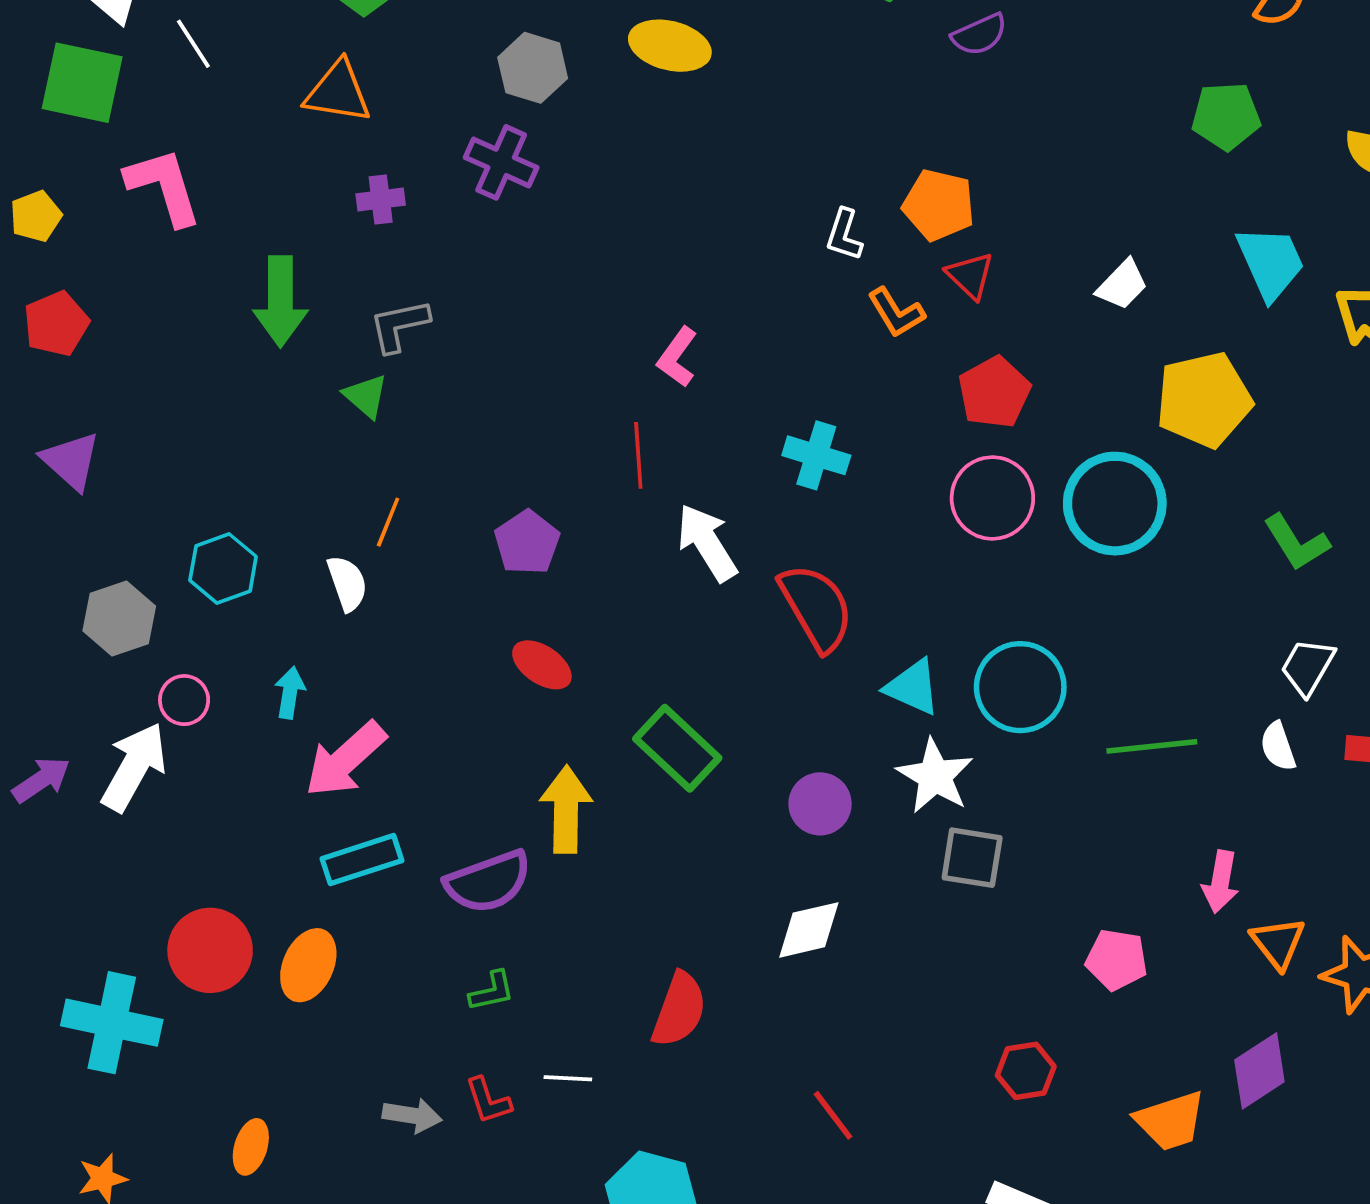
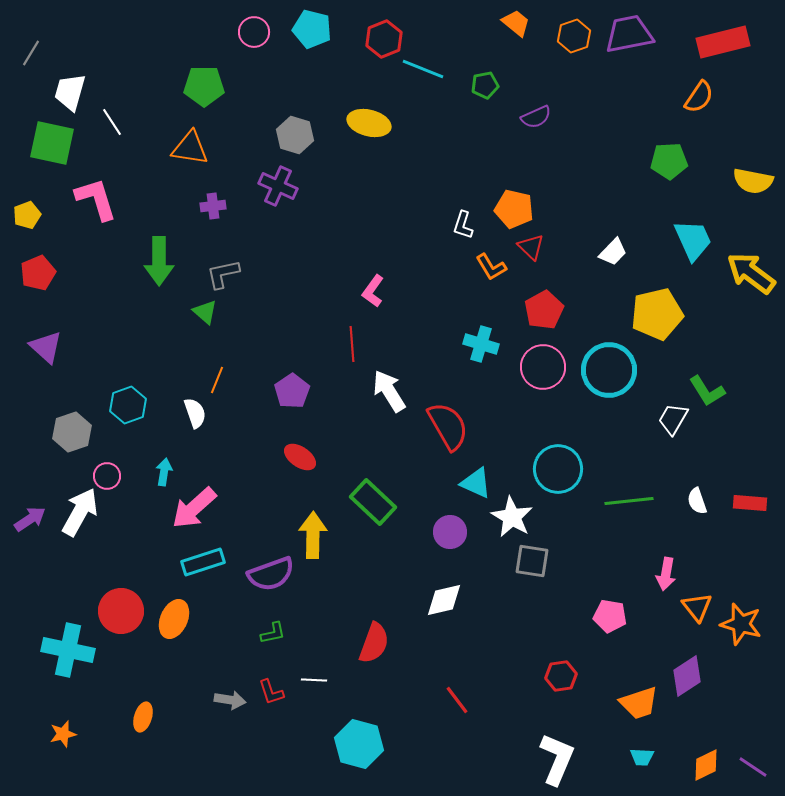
cyan cross: (816, 455) -> (481, 344), moved
white trapezoid: (1308, 667) -> (673, 419), moved
cyan triangle: (913, 687) -> (476, 483), moved

